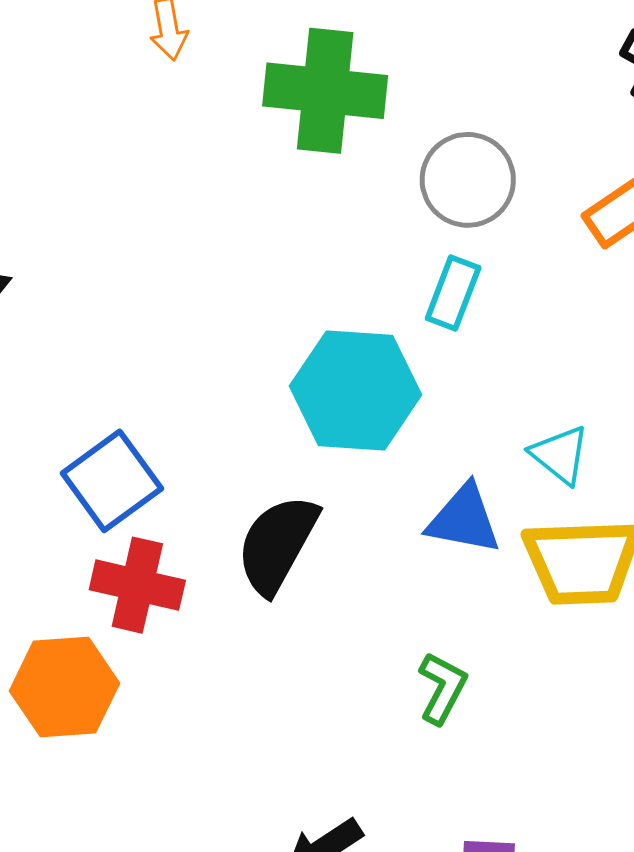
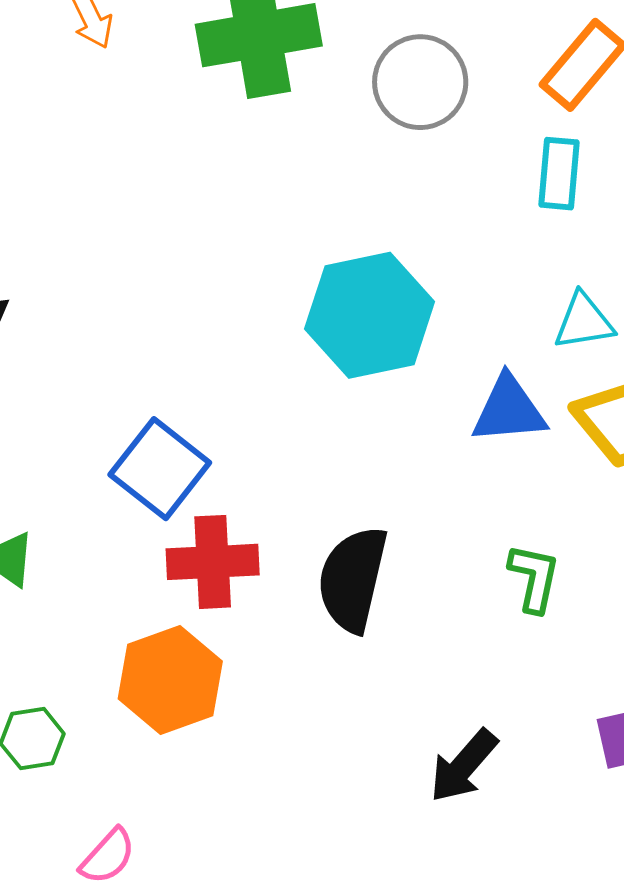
cyan rectangle: (453, 293) -> (559, 174), moved
cyan triangle: (560, 455) -> (584, 322), turned -32
black semicircle: (277, 544) -> (353, 579), moved

